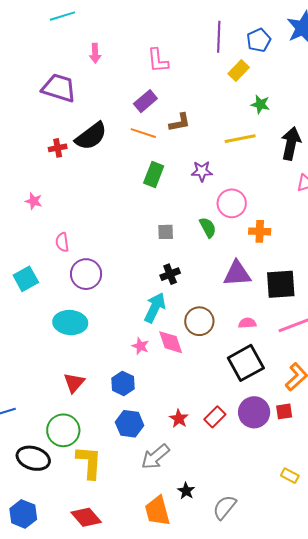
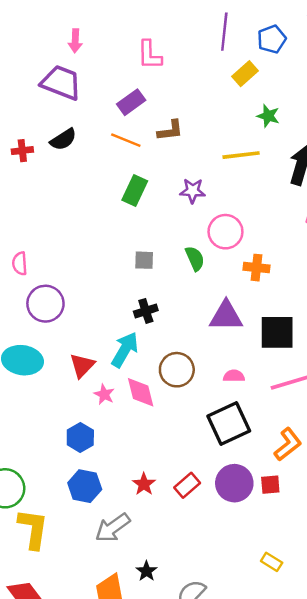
purple trapezoid: (59, 88) -> (61, 83), moved
black semicircle: (91, 136) -> (63, 139), size x0.7
red triangle: (74, 383) -> (82, 365), moved

